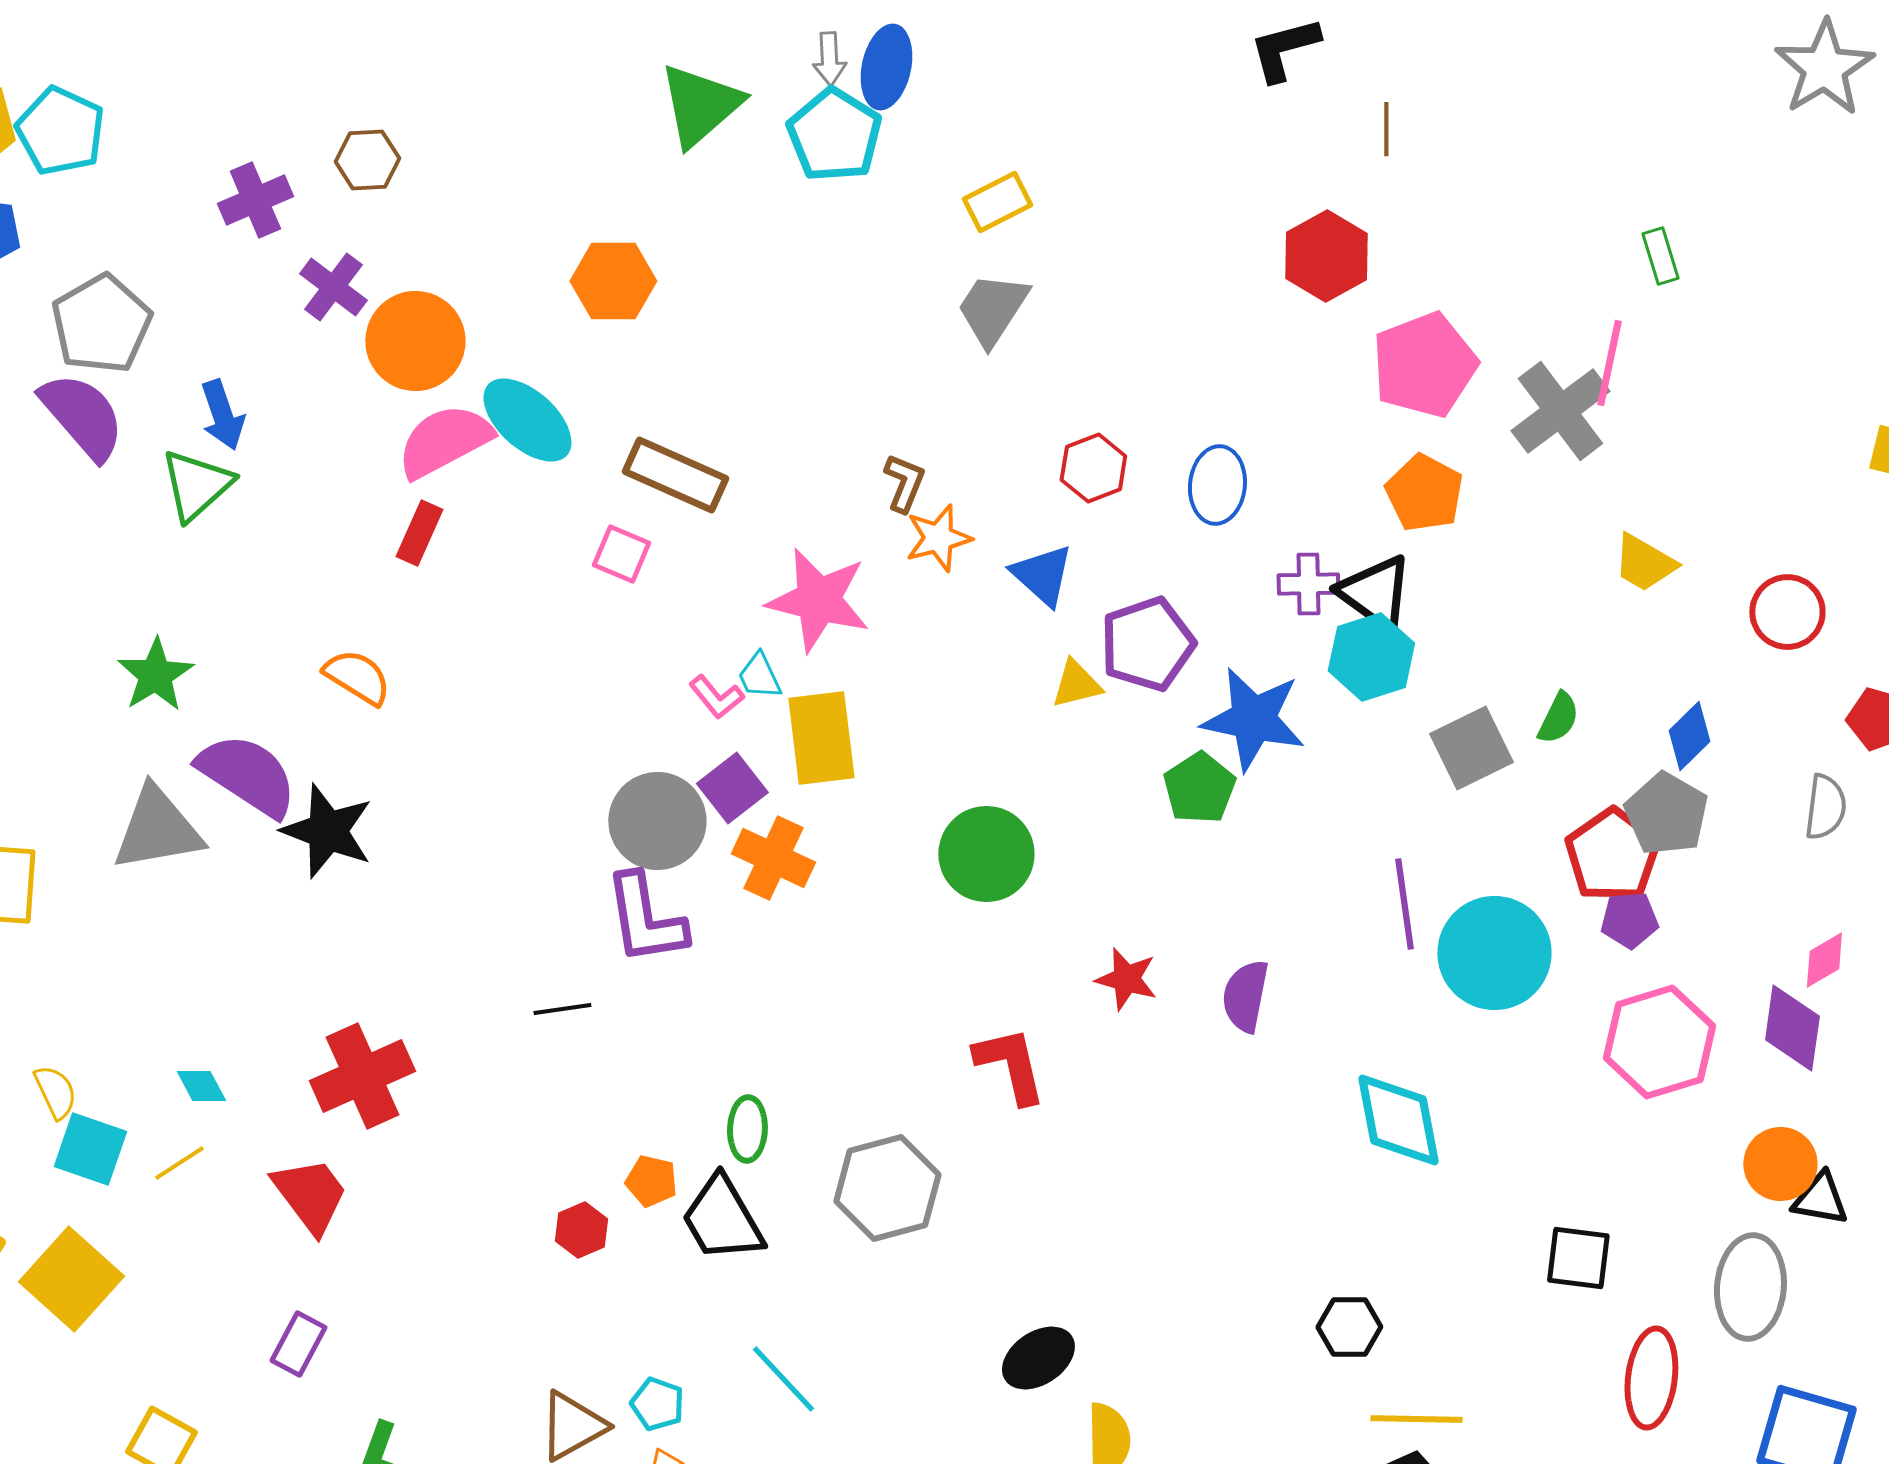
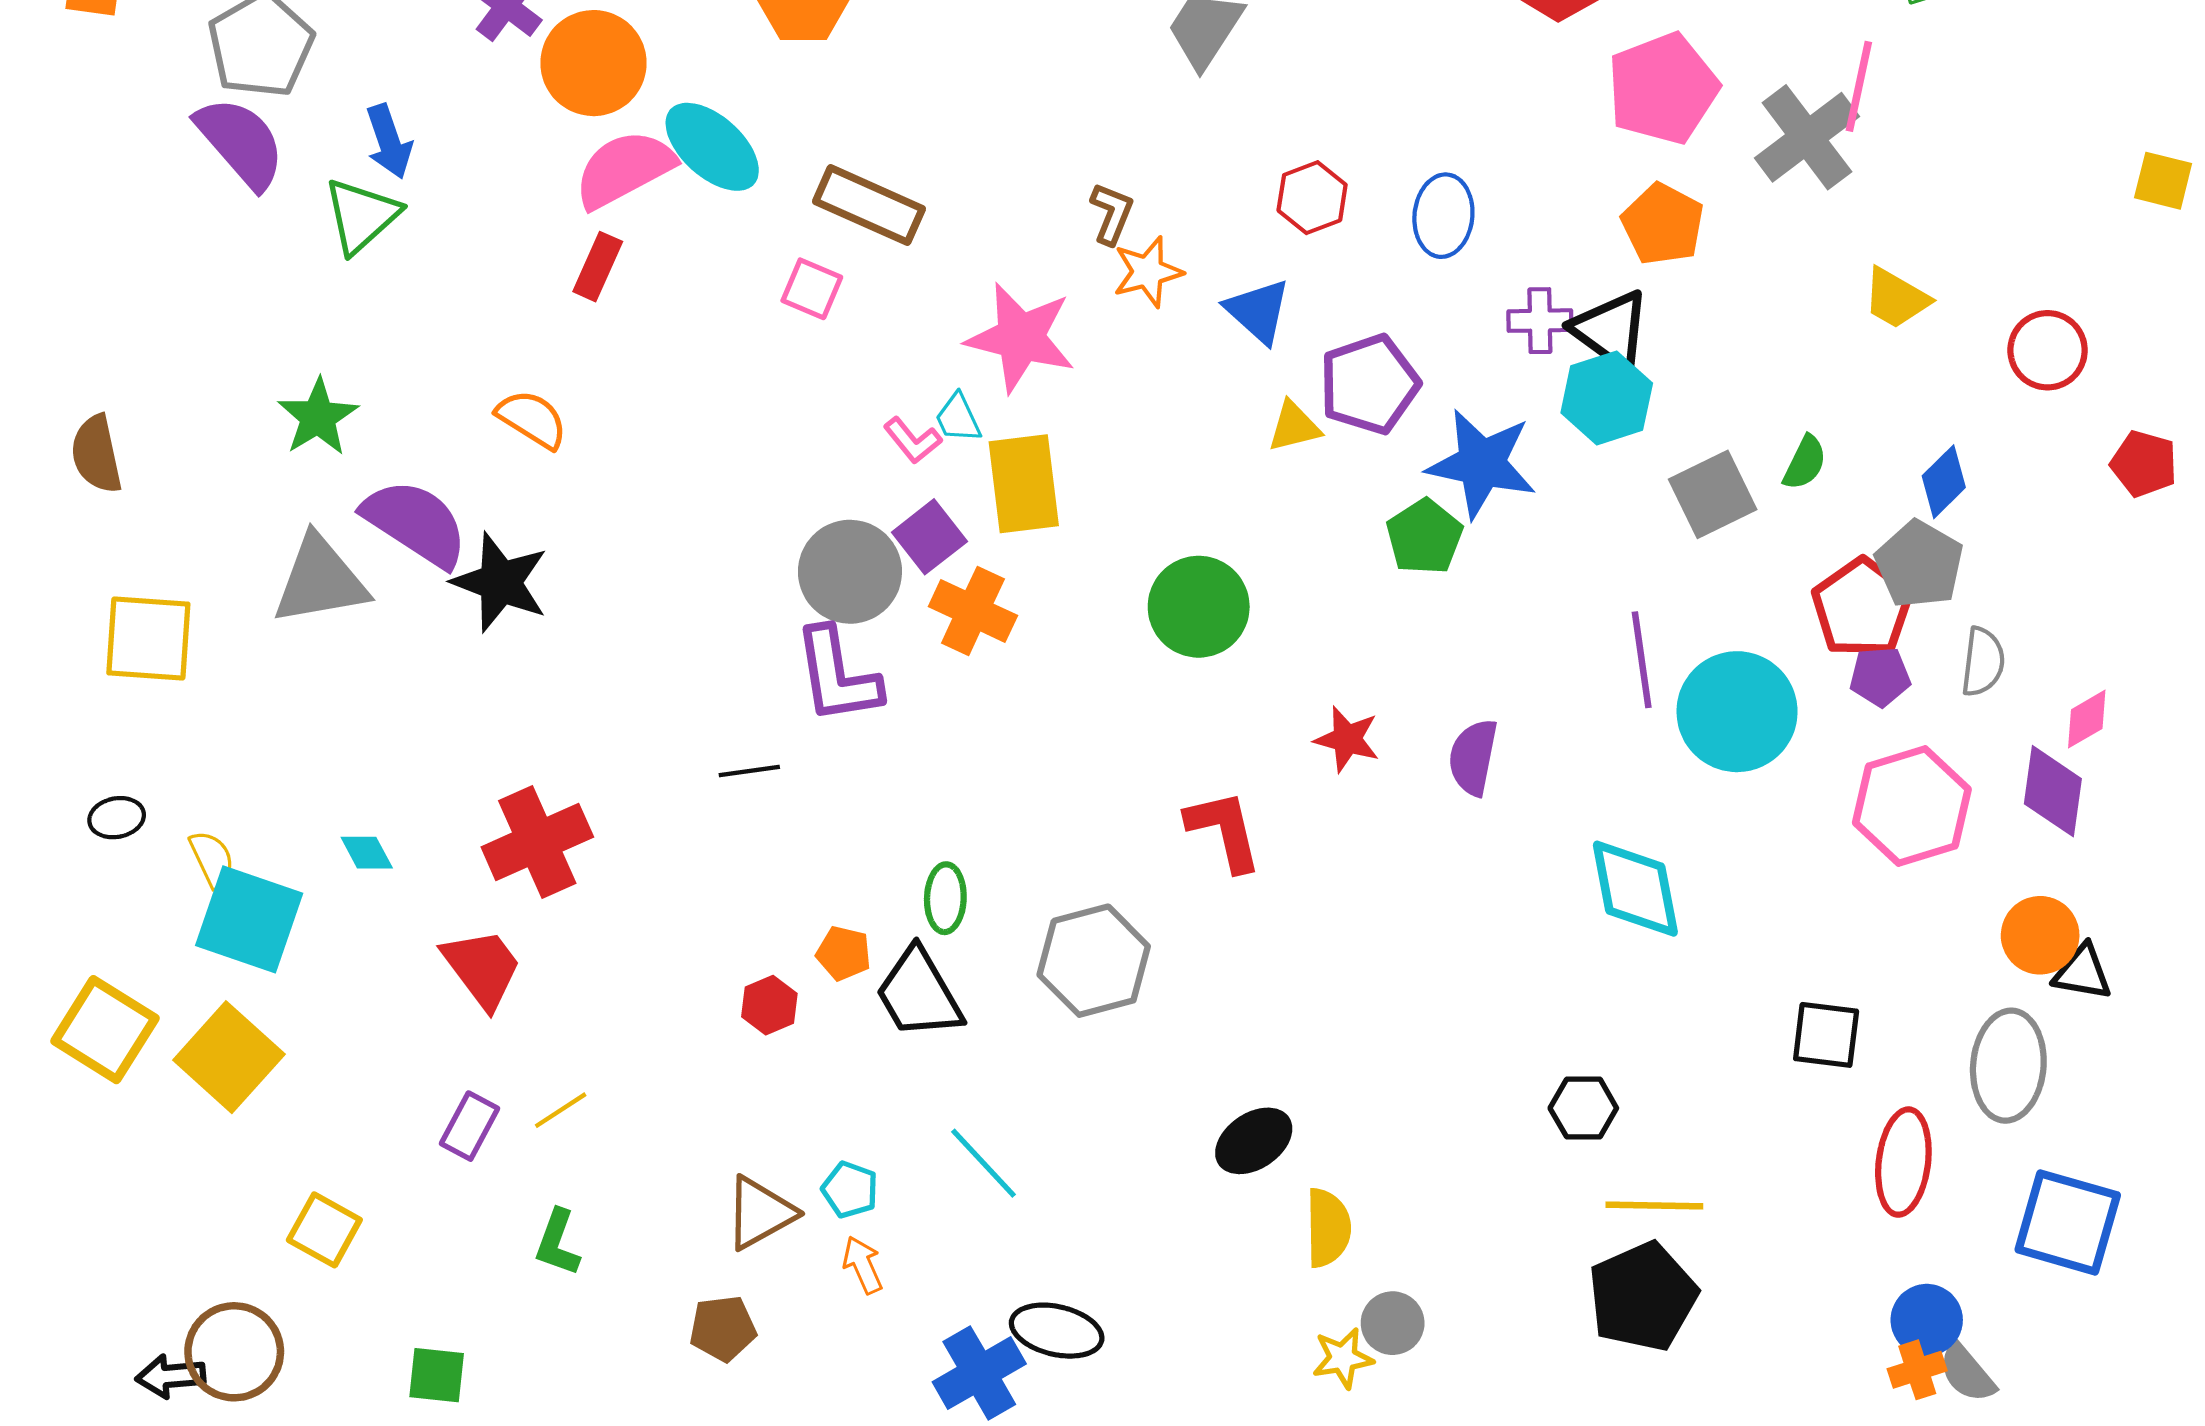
gray semicircle: (1825, 807) -> (1983, 662), moved
cyan square: (90, 1149) -> (249, 919), size x1.4
yellow line: (179, 1163) -> (561, 1110), moved

